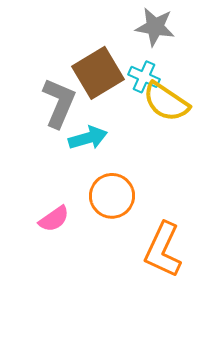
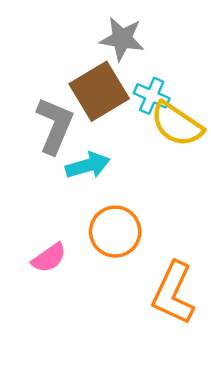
gray star: (155, 27) -> (122, 39), moved

